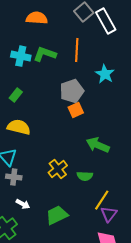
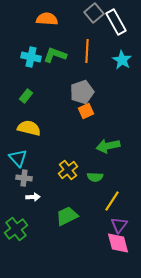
cyan star: (105, 74) -> (122, 60), moved
green arrow: (98, 145) -> (108, 146), turned -35
white arrow: (23, 204) -> (33, 197), moved, turned -32
purple triangle: (109, 214) -> (119, 225), moved

